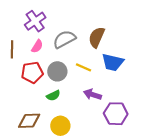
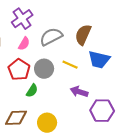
red pentagon: (32, 72) -> (19, 70), turned -30
green semicircle: (53, 96) -> (32, 91), moved, turned -32

